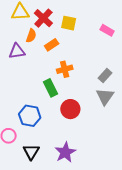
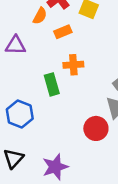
purple triangle: (17, 51) -> (16, 45), moved
red circle: (70, 109) -> (96, 128), moved

